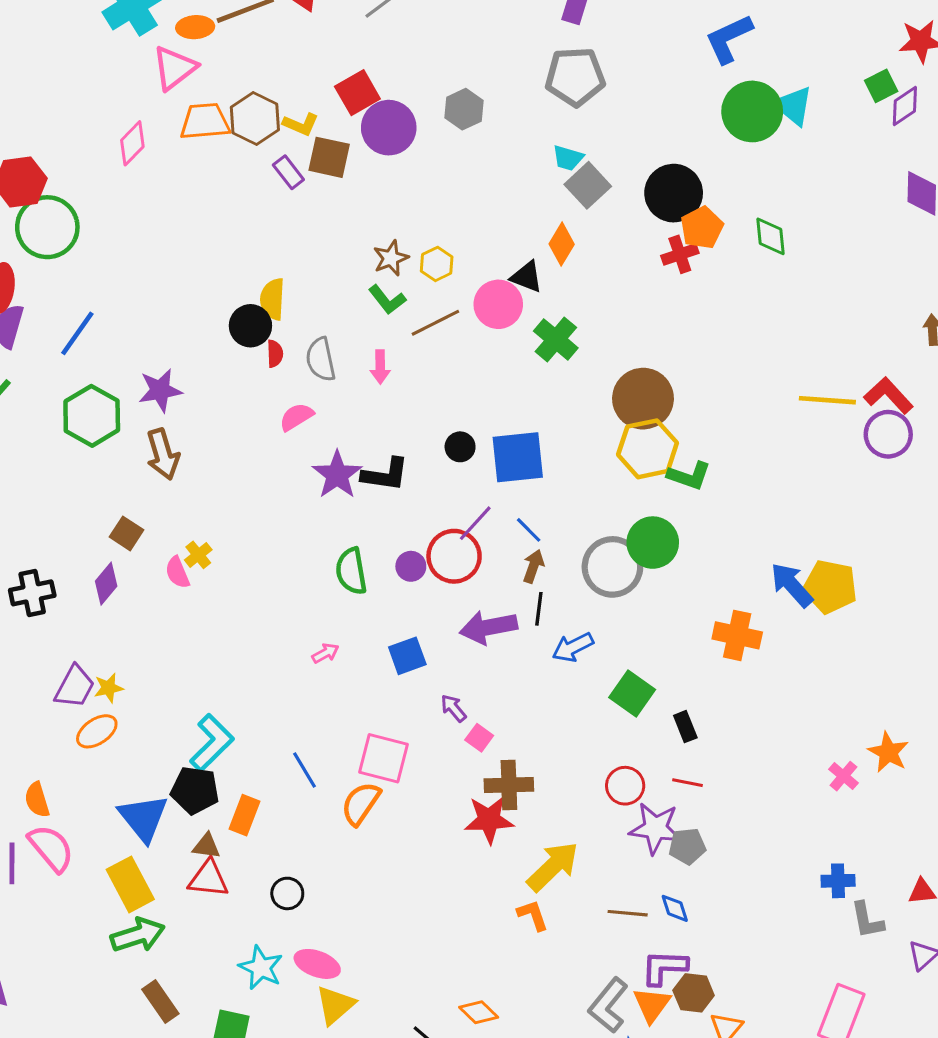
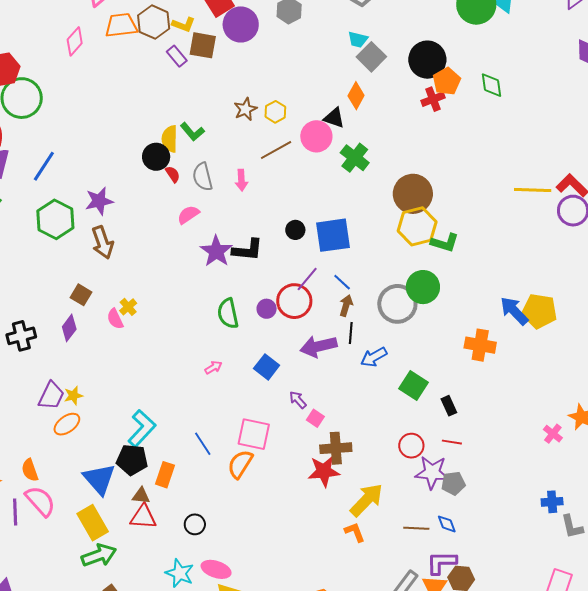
green L-shape: (387, 300) -> (192, 132), moved
red semicircle: (275, 354) -> (173, 174), turned -30
blue square: (407, 656) -> (267, 367), turned -30

